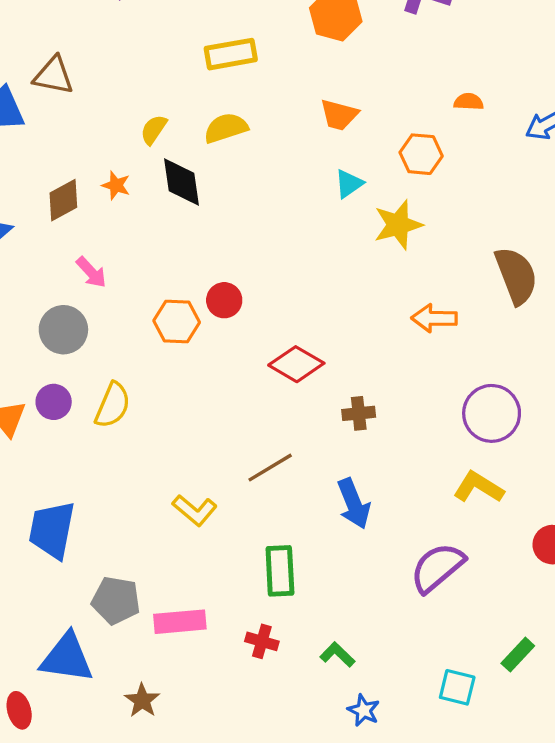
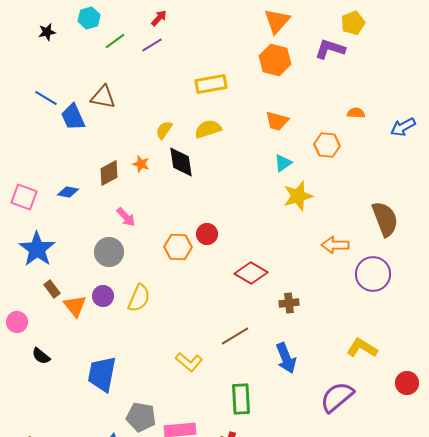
yellow star: (398, 225) -> (298, 196), moved
purple circle: (492, 413) -> (373, 274), moved

